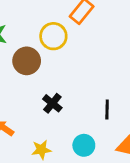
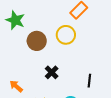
yellow circle: (53, 36) -> (66, 35), moved

